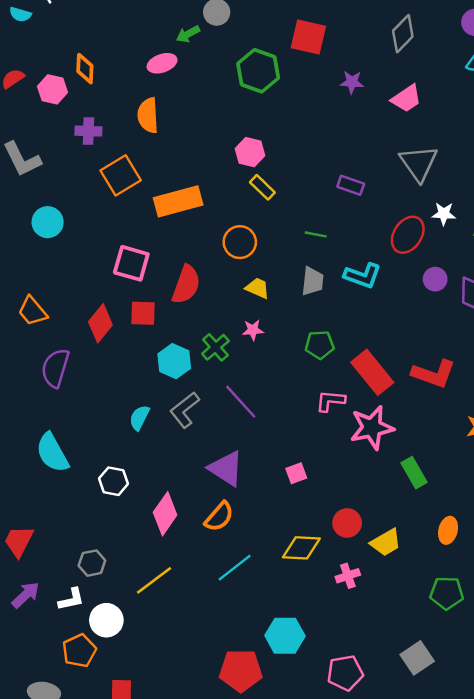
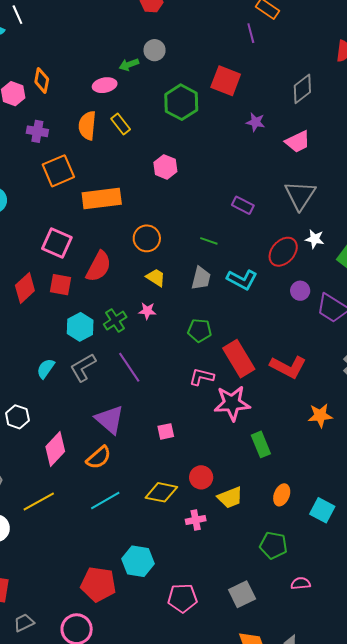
yellow rectangle: (262, 187) -> (121, 124), moved

